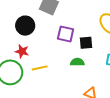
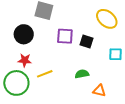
black square: (86, 43) -> (86, 41), turned 32
green semicircle: (77, 62) -> (82, 74), moved

